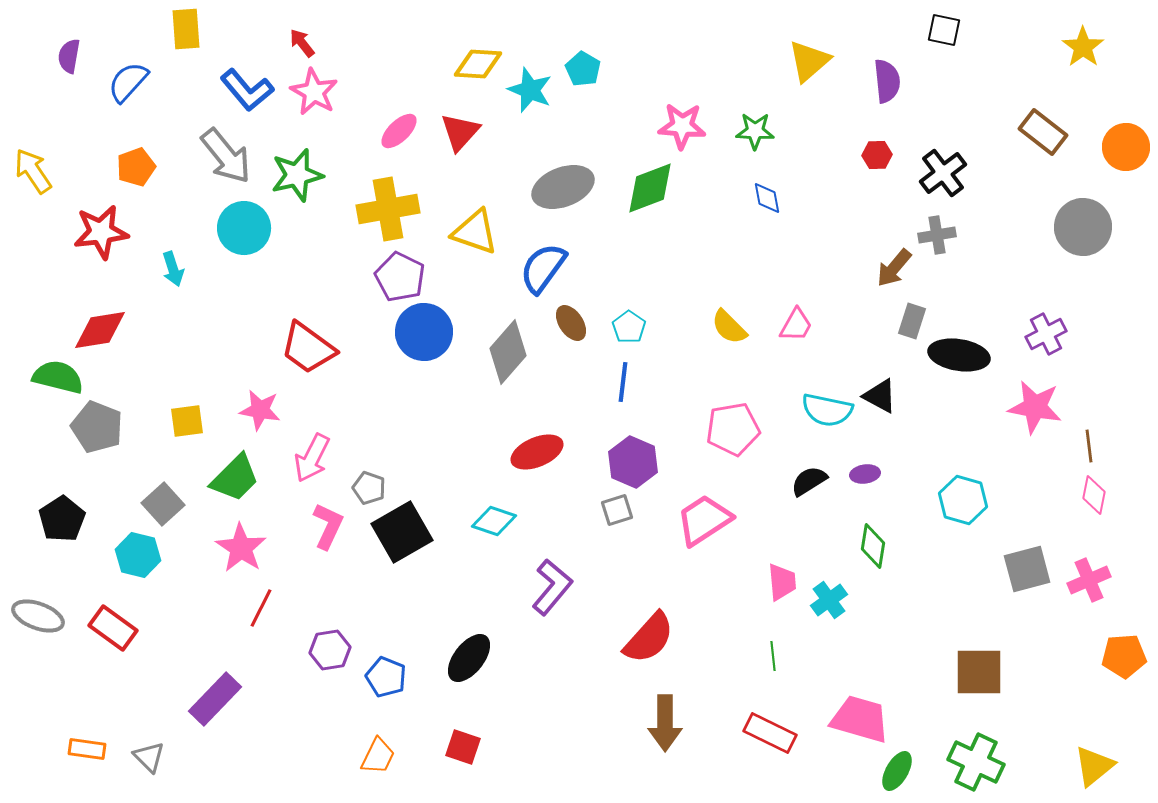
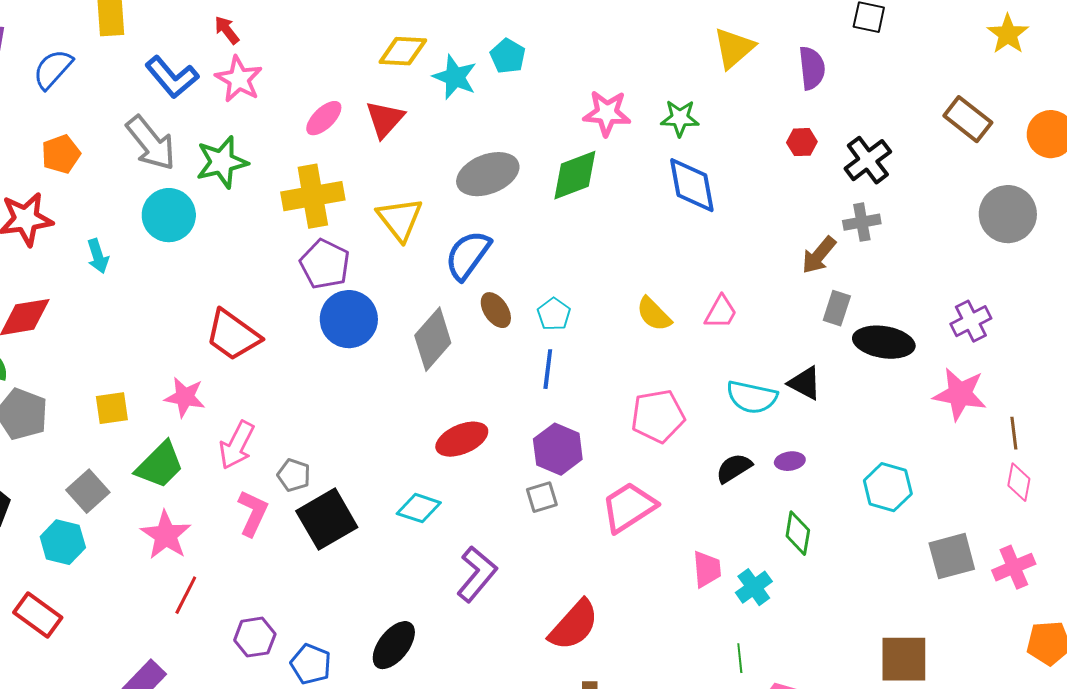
blue diamond: (767, 198) -> (692, 185), size x1.8
yellow triangle: (475, 232) -> (400, 219), turned 33
green line: (773, 656) -> (740, 658), moved

